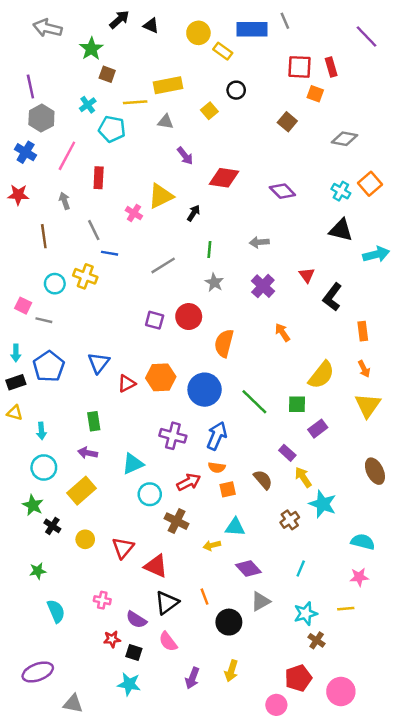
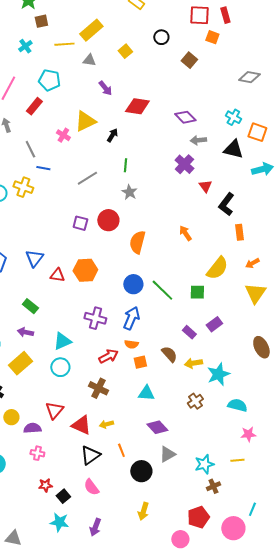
brown square: (107, 74) -> (41, 21), turned -32
yellow rectangle: (168, 85) -> (91, 30), turned -30
black circle: (236, 90) -> (161, 37), moved
cyan pentagon: (112, 129) -> (49, 80), moved
gray diamond: (345, 139) -> (249, 77), moved
red rectangle: (99, 178) -> (34, 106), turned 36
orange square: (370, 184) -> (257, 132), moved, turned -30
gray arrow: (259, 242) -> (198, 140), moved
purple cross: (263, 286) -> (184, 164), moved
orange rectangle: (363, 331) -> (239, 232), moved
orange arrow: (364, 369) -> (252, 263), turned 88
red triangle: (127, 383) -> (57, 275), turned 35
blue circle: (205, 390) -> (133, 284), moved, size x0.7
green rectangle: (94, 421) -> (30, 306), turned -42
purple rectangle: (318, 429) -> (214, 324), moved
yellow arrow: (303, 477) -> (193, 363), moved, turned -66
cyan circle: (150, 494) -> (60, 367), moved
cyan star: (323, 504) -> (218, 374), turned 30
brown cross: (290, 520) -> (195, 401), moved
yellow circle: (85, 539) -> (11, 417), moved
cyan semicircle: (363, 542) -> (237, 405), moved
yellow arrow: (212, 545) -> (106, 424), moved
cyan line: (301, 569) -> (252, 509), moved
purple semicircle: (136, 620) -> (32, 428), moved, turned 144
brown cross: (317, 640) -> (213, 486), turned 32
black square: (134, 653) -> (63, 496), turned 32
purple arrow: (192, 678) -> (95, 527), moved

